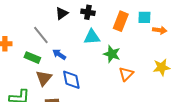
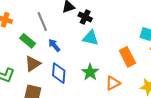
black cross: (88, 12) -> (85, 17), moved
orange rectangle: (121, 21) -> (127, 57), moved, turned -66
green star: (112, 54) -> (90, 72), moved

